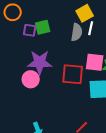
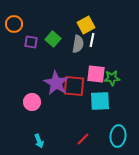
green square: (43, 27) -> (53, 39), moved, turned -35
purple star: (40, 62) -> (56, 83), moved, turned 30
pink circle: (31, 79) -> (32, 102), moved

